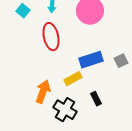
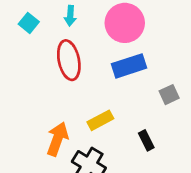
blue rectangle: (91, 60) -> (129, 66), moved
black rectangle: (96, 99) -> (146, 140), moved

